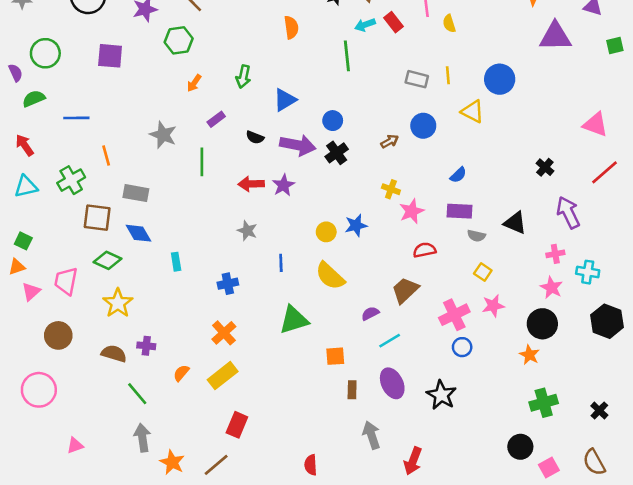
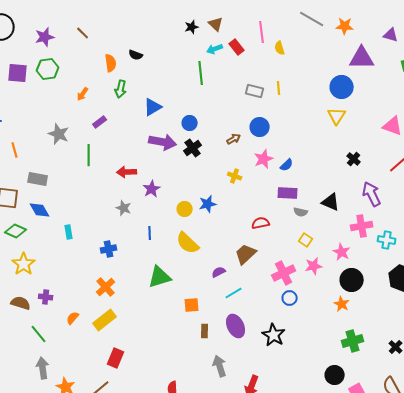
orange semicircle: (291, 27) -> (111, 63), moved
green hexagon: (179, 40) -> (48, 69), moved
blue circle: (500, 79) -> (342, 87), moved
yellow triangle: (472, 112) -> (337, 116), moved, turned 36
black semicircle: (255, 137) -> (136, 55), moved
purple star: (283, 185) -> (152, 189), moved
pink star: (412, 211) -> (264, 159), moved
pink cross: (555, 254) -> (362, 226), size x1.5
pink star: (551, 288) -> (342, 252), moved

